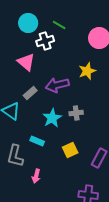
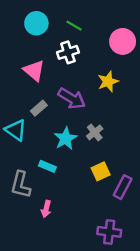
white cross: (45, 41) -> (68, 52), moved
purple arrow: (57, 85) -> (72, 98), turned -135
gray cross: (76, 113) -> (95, 132), turned -32
yellow square: (70, 150) -> (101, 171), moved

